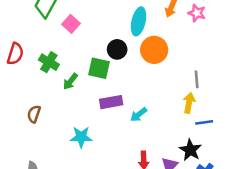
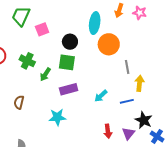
pink square: (71, 24) -> (42, 29), turned 32
black circle: (117, 49) -> (70, 42), moved
gray line: (197, 79) -> (127, 67), moved
purple rectangle: (111, 102) -> (69, 89), moved
blue line: (204, 122) -> (127, 101), moved

